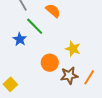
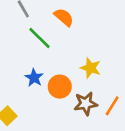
blue star: (20, 39) -> (34, 78), moved

